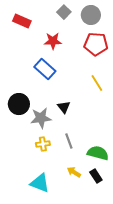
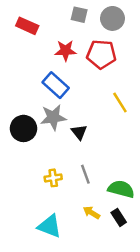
gray square: (64, 12) -> (79, 15), turned -32
red pentagon: (96, 44) -> (101, 54), moved
gray star: (41, 118) -> (53, 117), moved

